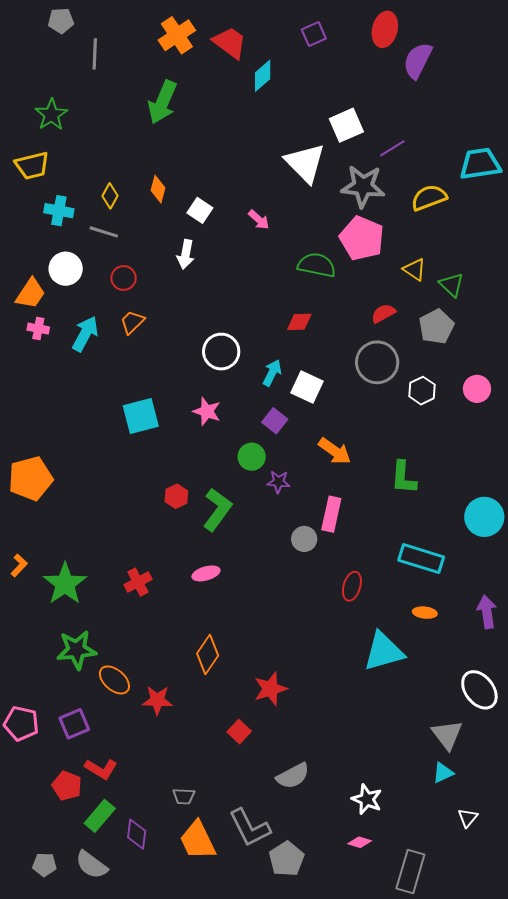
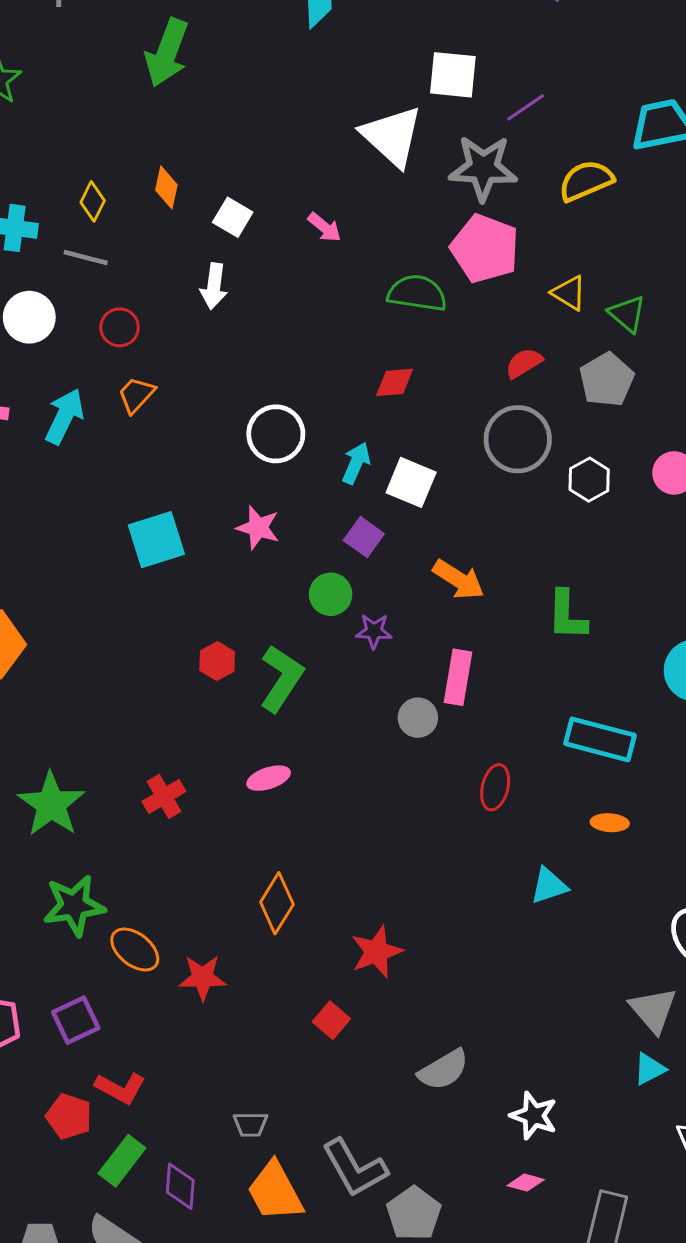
white square: (346, 125) -> (453, 75), turned 32
cyan triangle: (384, 651) -> (549, 886), size x0.6
gray semicircle: (293, 776) -> (443, 1070), moved

